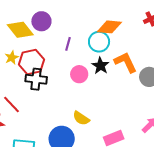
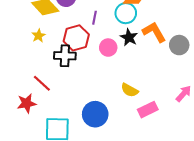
red hexagon: (31, 62) -> (76, 38), moved
yellow semicircle: (81, 118) -> (130, 90), moved

